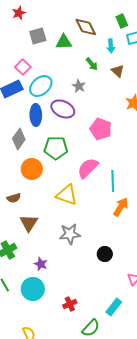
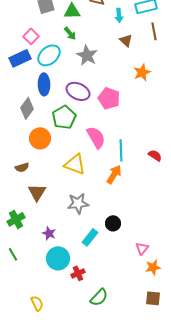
green arrow: (92, 64) -> (70, 33), moved
gray star: (79, 86) -> (87, 55), size x1.5
purple ellipse: (63, 109) -> (78, 91), moved
green pentagon: (56, 148) -> (64, 117), turned -30
pink semicircle: (88, 168) -> (96, 137), turned 105
orange arrow: (121, 207) -> (114, 174), moved
cyan circle: (33, 289) -> (58, 258), moved
cyan rectangle: (114, 307) -> (90, 237), moved

